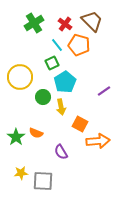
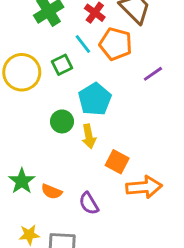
green square: (52, 63) -> (62, 65), moved
yellow circle: (20, 77) -> (22, 72), moved
purple line: (104, 91) -> (153, 74), moved
orange semicircle: (36, 133) -> (52, 192), moved

